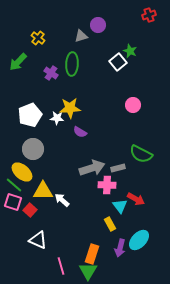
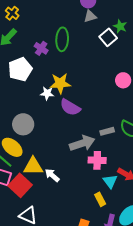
gray triangle: (81, 36) -> (90, 16), moved
yellow cross: (38, 38) -> (12, 13), moved
white pentagon: (30, 115) -> (20, 69), moved
purple semicircle: (80, 132) -> (70, 107), size x1.5
gray rectangle: (118, 168) -> (107, 131), moved
red square: (30, 210) -> (20, 185), size x1.6

